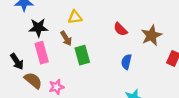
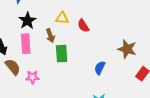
black star: (38, 28) -> (27, 21), turned 30
red semicircle: (120, 29) -> (83, 26), moved
brown star: (151, 35) -> (127, 49), turned 30

